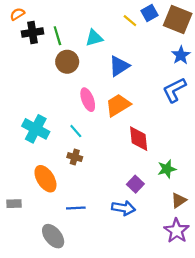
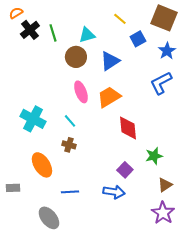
blue square: (149, 13) -> (138, 39), moved
black cross: (32, 32) -> (30, 30), turned -30
brown circle: (67, 62) -> (76, 57), moved

